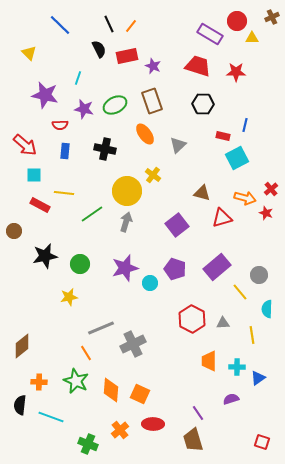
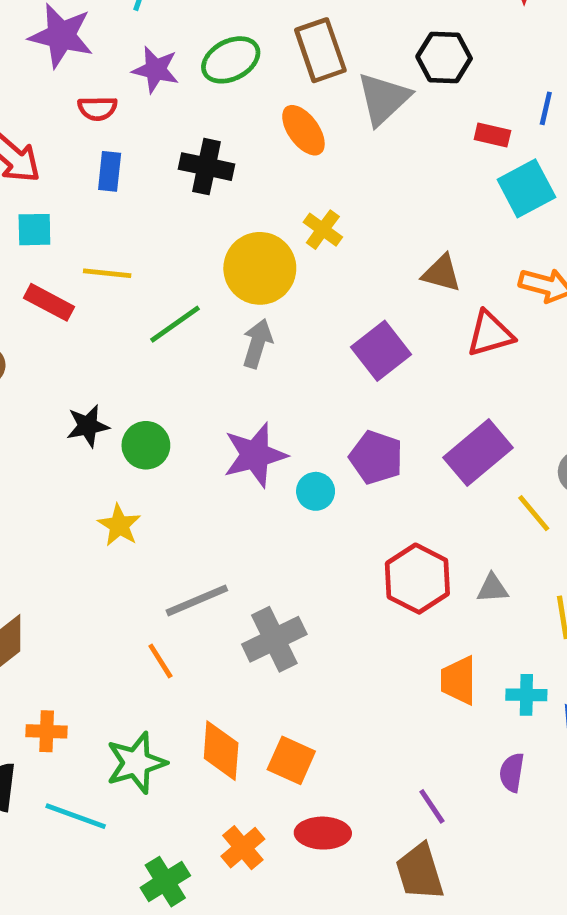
gray triangle: (178, 145) -> (383, 99), moved, size x1.4
black star: (45, 256) -> (88, 426), moved, size x0.7
yellow star: (69, 297) -> (119, 525), turned -30
green star: (76, 381) -> (136, 763), moved, turned 30
purple semicircle: (231, 399) -> (512, 772), turned -63
green cross: (88, 444) -> (165, 882), turned 36

